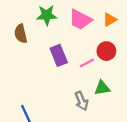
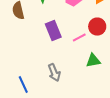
gray arrow: (81, 101) -> (54, 73), moved

